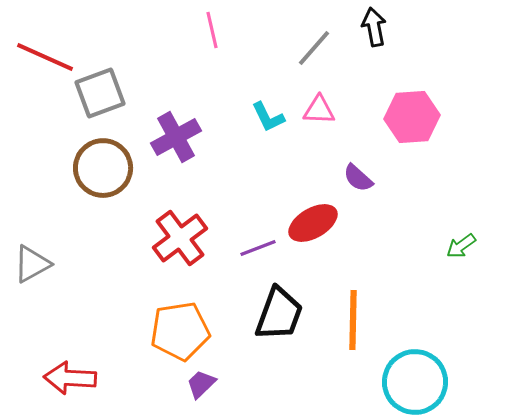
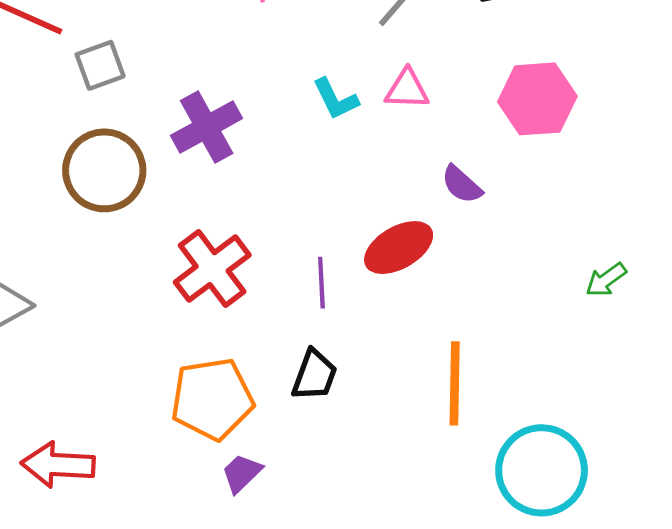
gray square: (100, 93) -> (100, 65), size x0.7
purple line: (258, 248) -> (321, 283), turned -72
black trapezoid: (279, 314) -> (314, 375), moved, size x0.7

